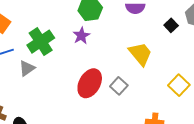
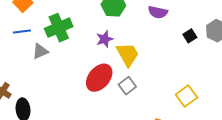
purple star: (81, 36) -> (105, 39), moved
yellow trapezoid: (140, 54) -> (128, 54), moved

